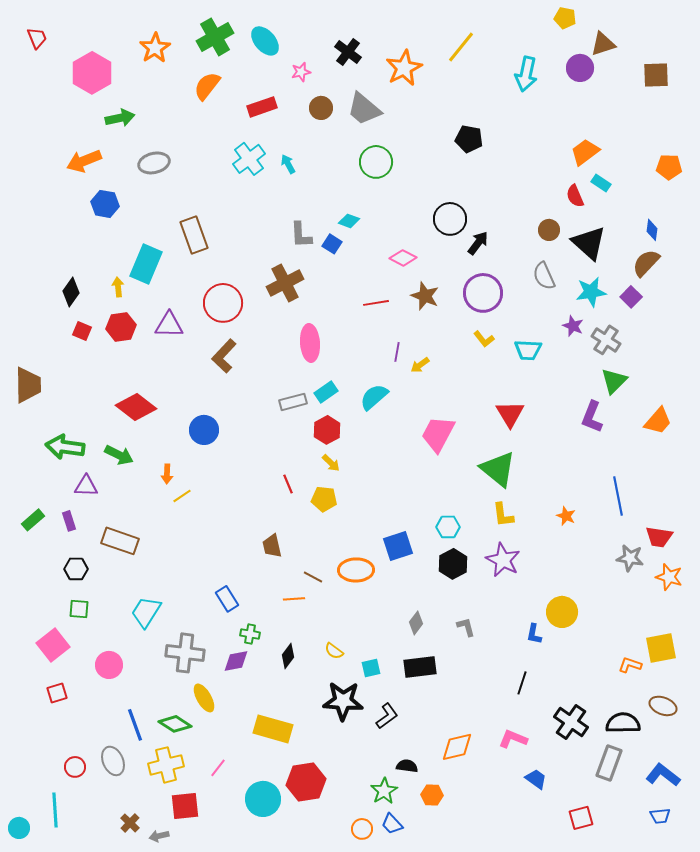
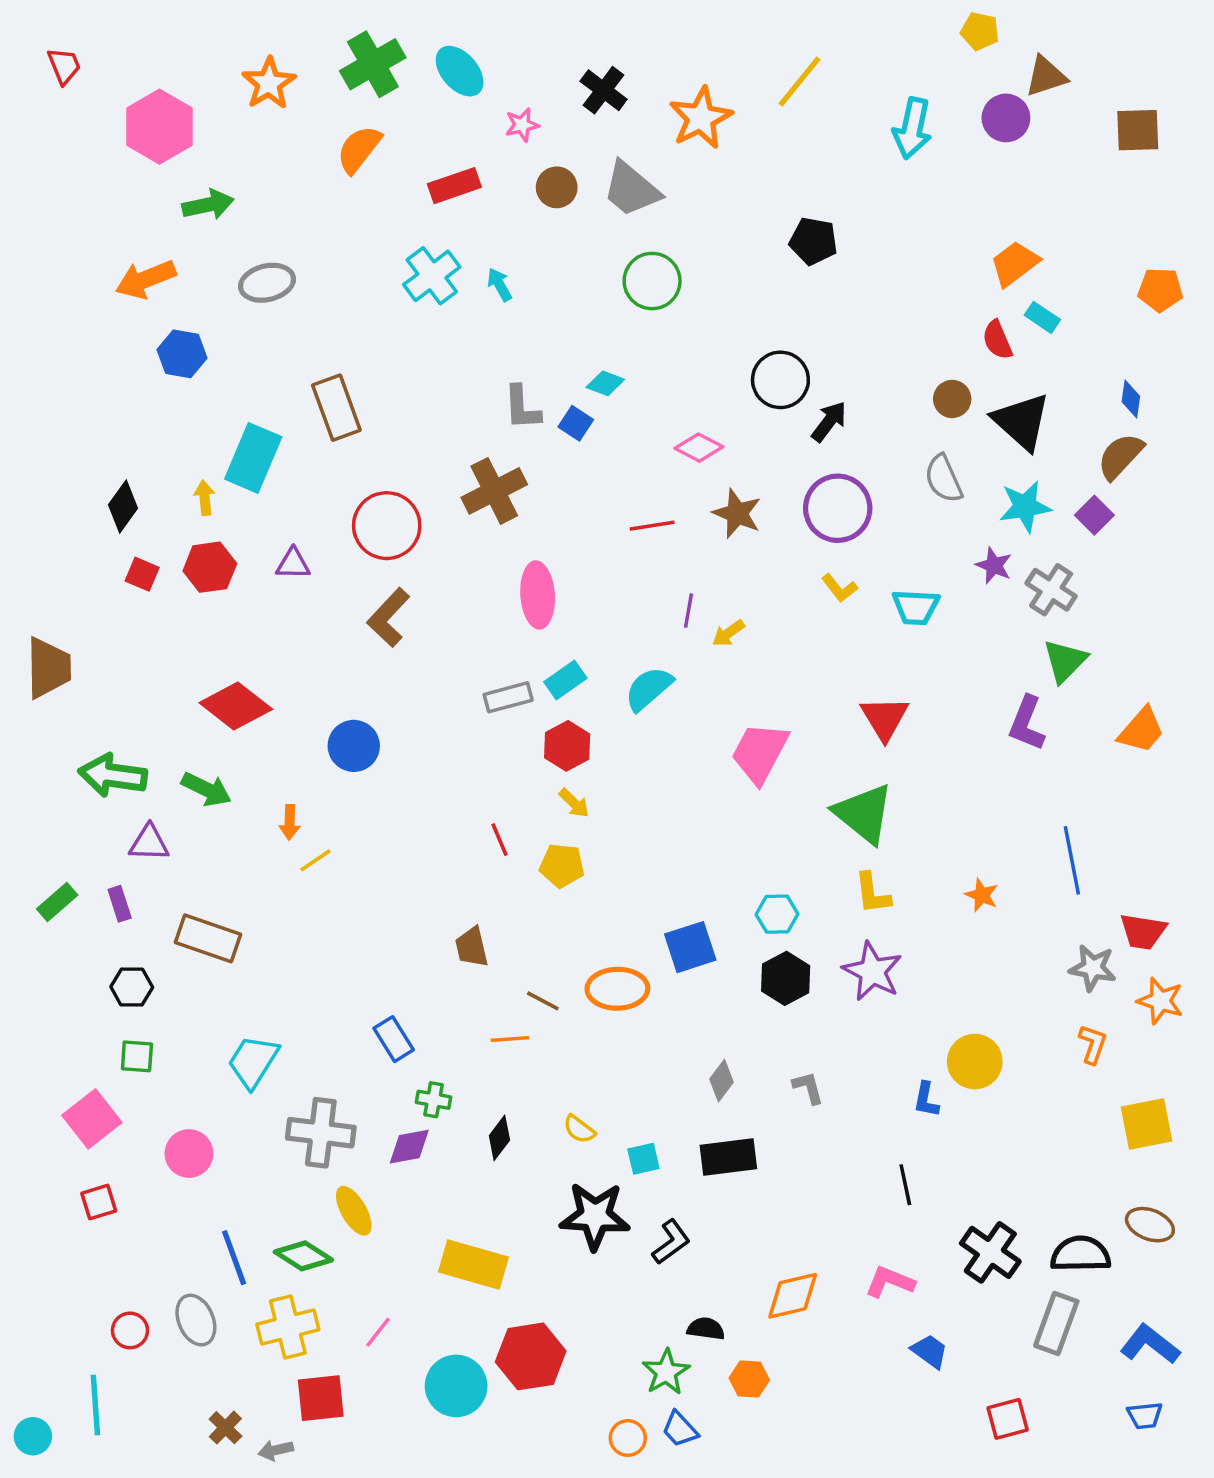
purple triangle: (169, 325) -> (293, 564), size x0.7
orange L-shape: (630, 665) -> (1093, 1044), moved, turned 90
black line: (522, 683) -> (905, 1185), turned -30

